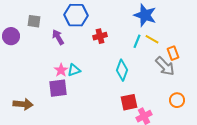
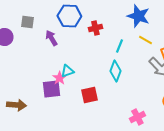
red cross: (100, 36) -> (95, 28), moved
cyan line: (137, 41) -> (119, 46), moved
pink star: (61, 70) -> (59, 78), moved
red square: (129, 102) -> (89, 95), moved

